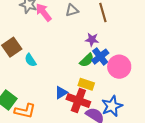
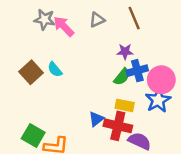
blue cross: (100, 57) -> (137, 71), turned 30
cyan semicircle: (30, 60) -> (55, 69), moved
blue star: (112, 106) -> (158, 100), moved

